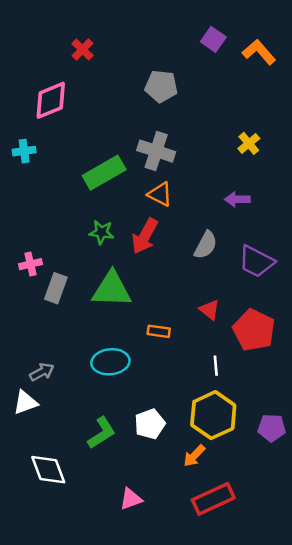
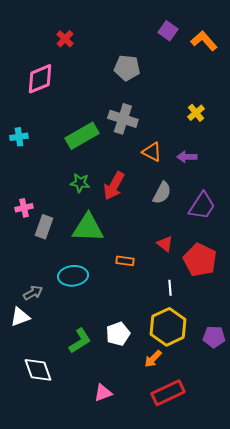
cyan cross: (24, 151) -> (19, 137), moved
orange triangle: (160, 194) -> (152, 152), moved
purple trapezoid: (256, 261) -> (202, 206), turned -84
cyan ellipse: (110, 362) -> (73, 276), moved

